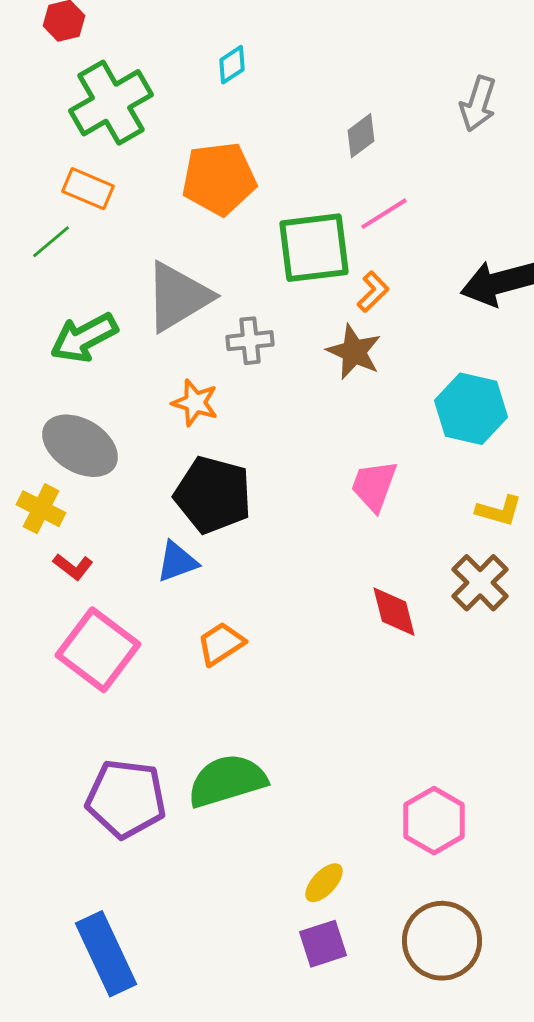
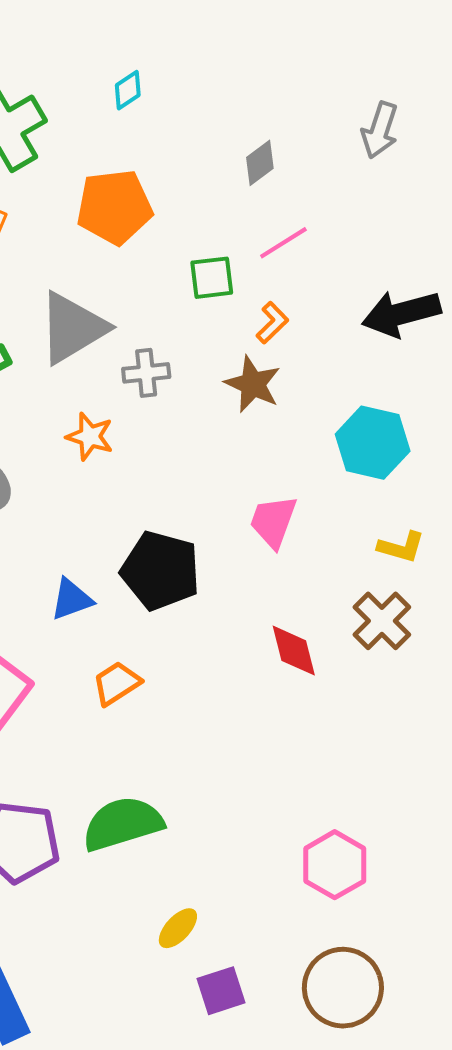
green square: (314, 248) -> (212, 278), size x0.6
black pentagon: (213, 495) -> (161, 571), moved
yellow ellipse: (324, 883) -> (178, 928), moved

